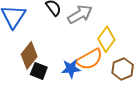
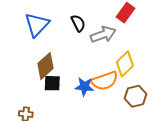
black square: (39, 71) -> (52, 83), turned -30

